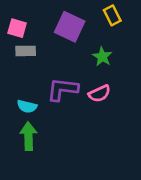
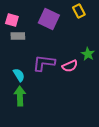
green star: (102, 57) -> (88, 54), moved
cyan semicircle: (27, 106) -> (19, 75), turned -136

